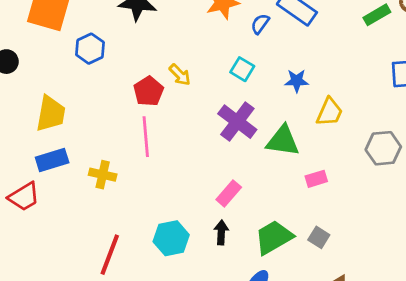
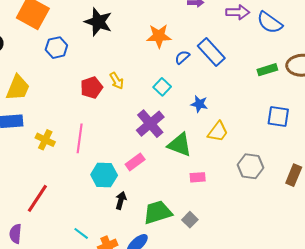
pink line: (146, 137) -> (80, 138), moved
pink rectangle: (229, 193) -> (135, 162), moved
cyan hexagon: (171, 238) -> (104, 175), moved

